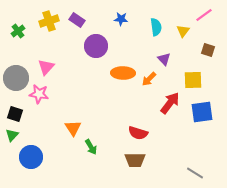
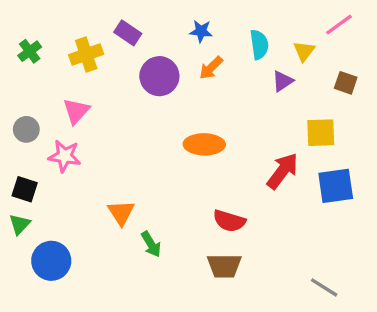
yellow cross: (49, 21) -> (86, 55), moved
purple triangle: (164, 59) -> (282, 81), moved, turned 40
orange ellipse: (123, 73) -> (204, 144), moved
gray circle: (16, 78) -> (26, 129), size x0.6
orange arrow: (149, 79) -> (211, 68), moved

